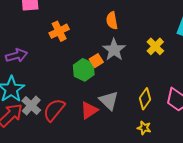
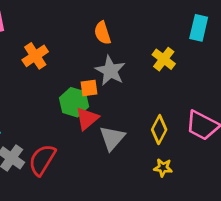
orange square: (96, 61) -> (89, 88), turned 32
gray triangle: (109, 100) -> (112, 138), turned 35
red triangle: (89, 110) -> (87, 119), moved

